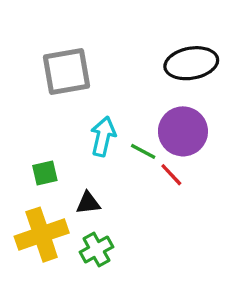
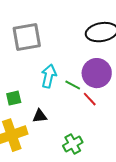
green cross: (96, 249) -> (73, 144), moved

